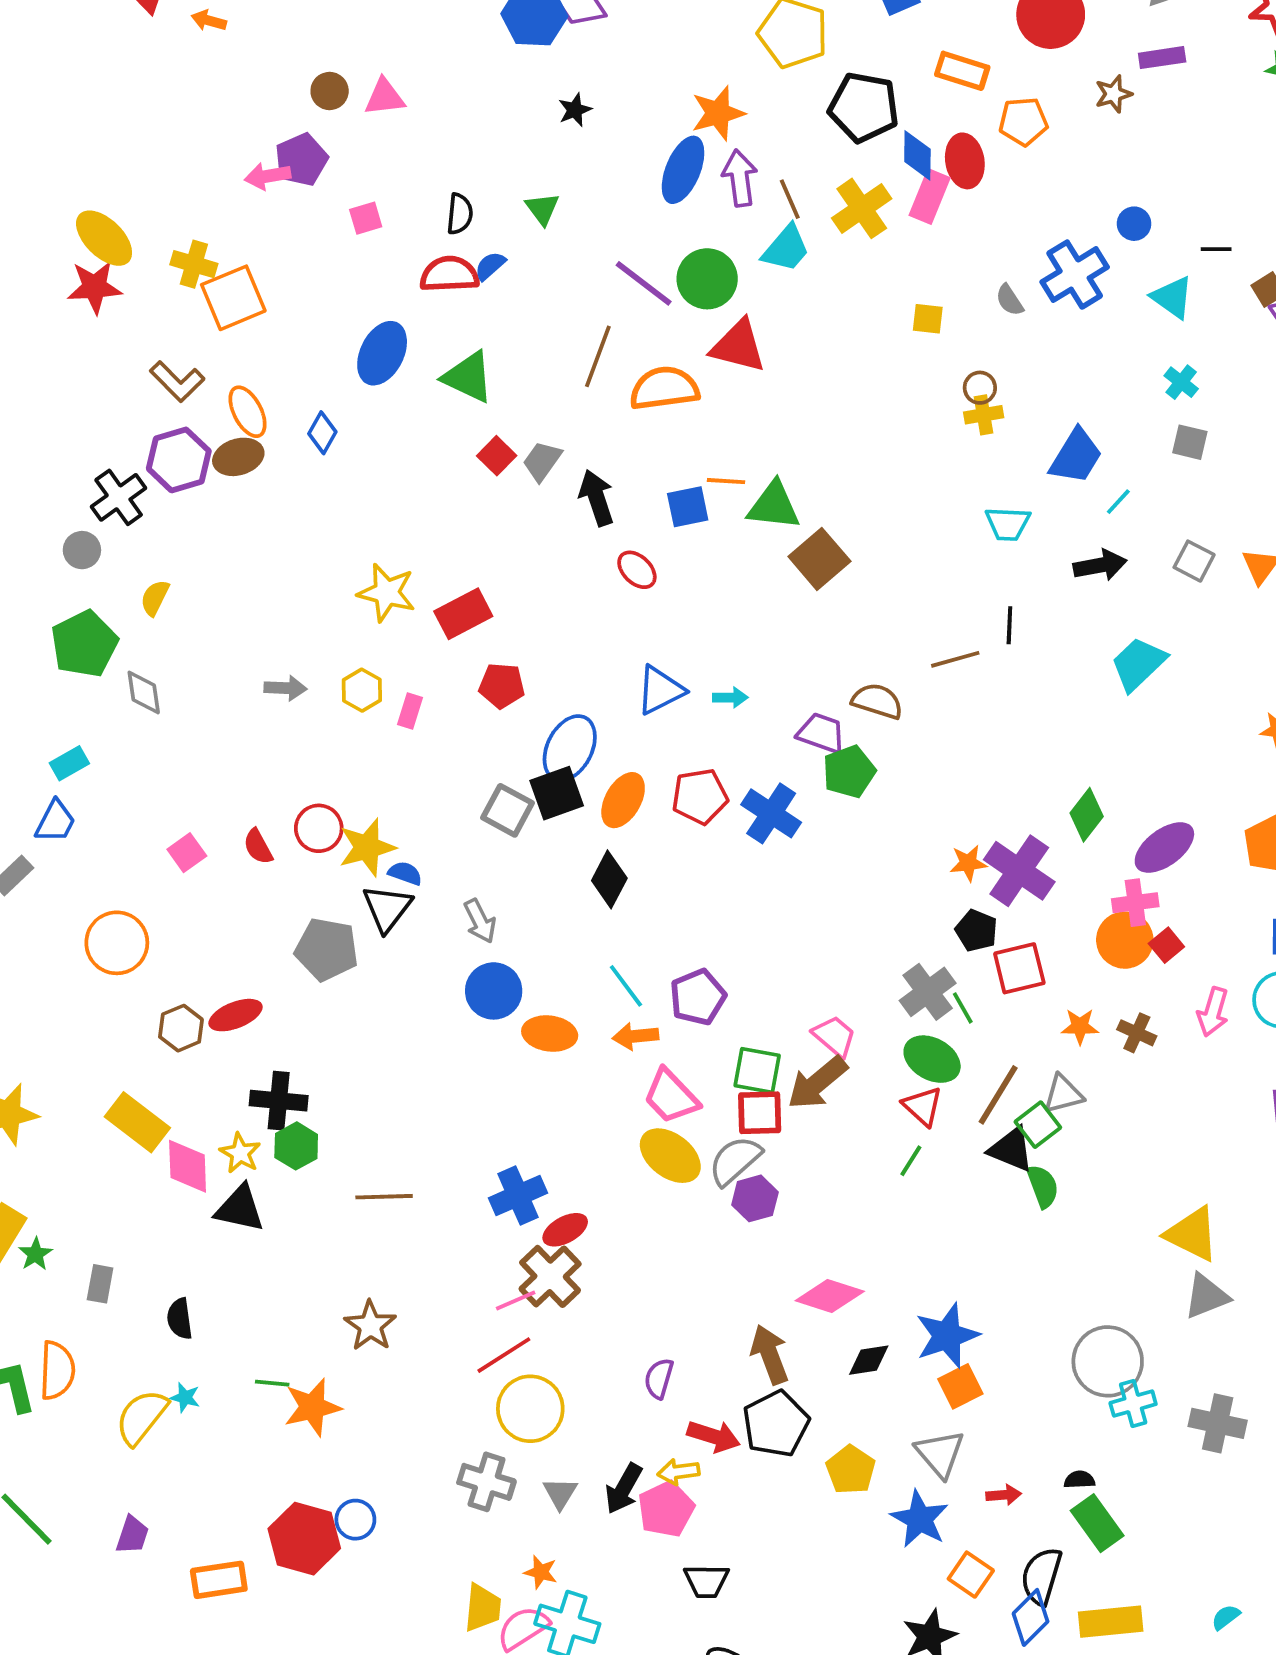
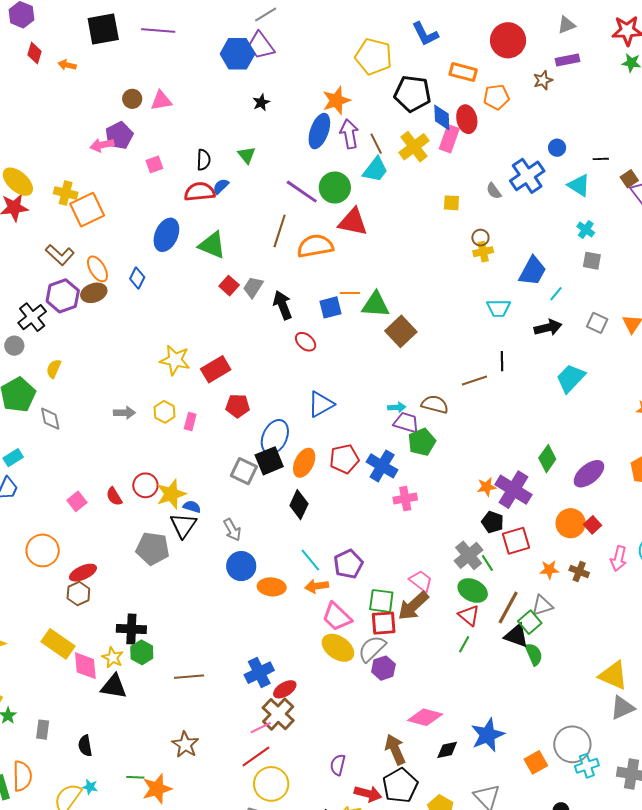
cyan arrow: (730, 697) -> (397, 407), moved
pink cross: (1135, 903) -> (405, 499), moved
red ellipse: (236, 1015) -> (83, 573), moved
orange square: (960, 1386) -> (536, 762), moved

